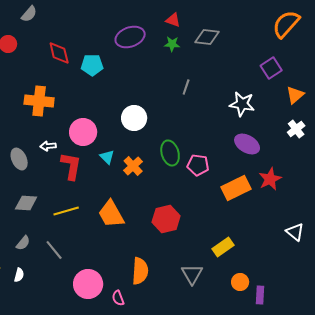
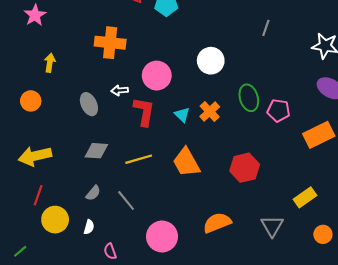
cyan triangle: (107, 157) -> (182, 115), moved
orange semicircle: (140, 271) -> (217, 223), turned -116
pink semicircle: (118, 298) -> (110, 251), moved

